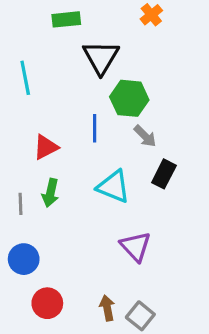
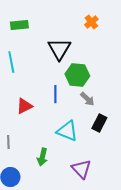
green rectangle: (66, 19) -> (19, 25), moved
green arrow: (50, 193) -> (42, 157), moved

